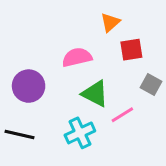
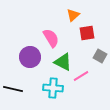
pink semicircle: (77, 57) -> (51, 38), turned 72
purple circle: (29, 86) -> (30, 57), moved
cyan cross: (80, 133) -> (53, 88), turned 30

